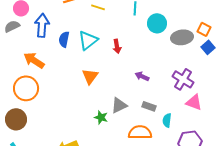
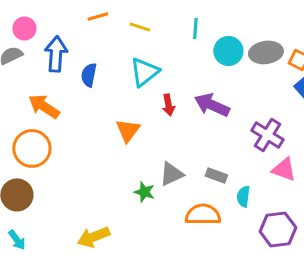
gray ellipse: (182, 37) -> (266, 52), moved
cyan triangle: (88, 40) -> (144, 72), moved
red arrow: (117, 46) -> (168, 105), moved
purple arrow: (142, 76) -> (212, 105), moved, size x1.6

